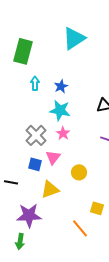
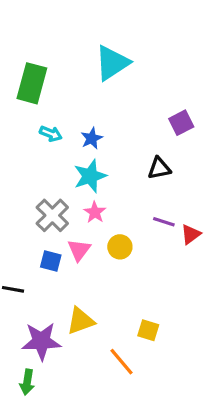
cyan arrow: (35, 83) -> (51, 134), turned 112
cyan star: (60, 110) -> (90, 176), turned -30
yellow circle: (79, 172) -> (120, 247), moved
yellow triangle: (50, 189) -> (81, 321), moved

